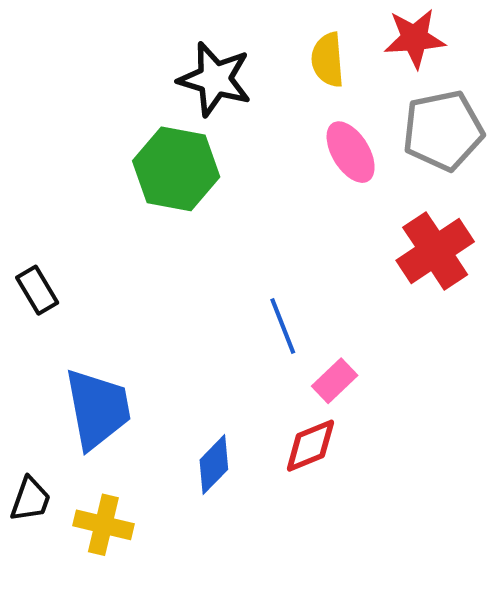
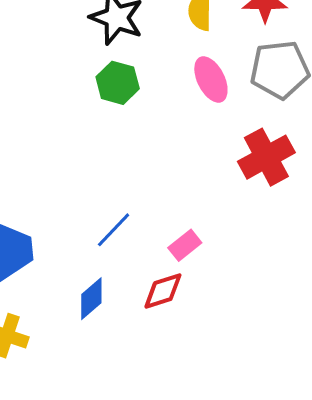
green hexagon: (176, 169) -> (118, 83), moved, size x0.7
blue line: (283, 326) -> (114, 230), moved, turned 60

